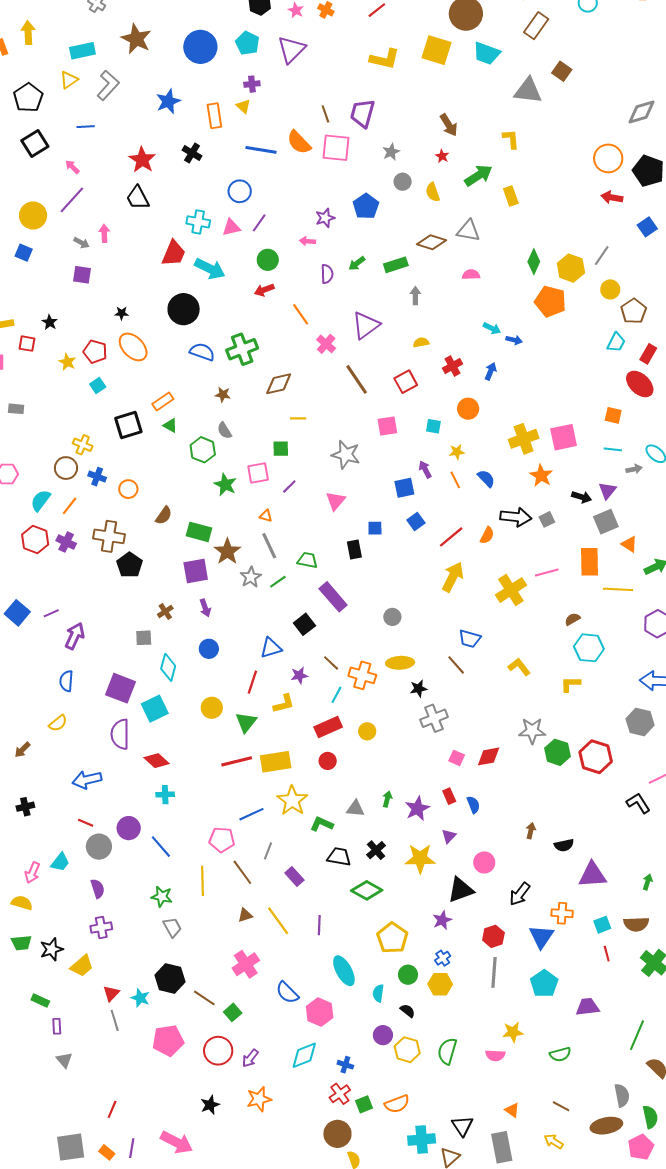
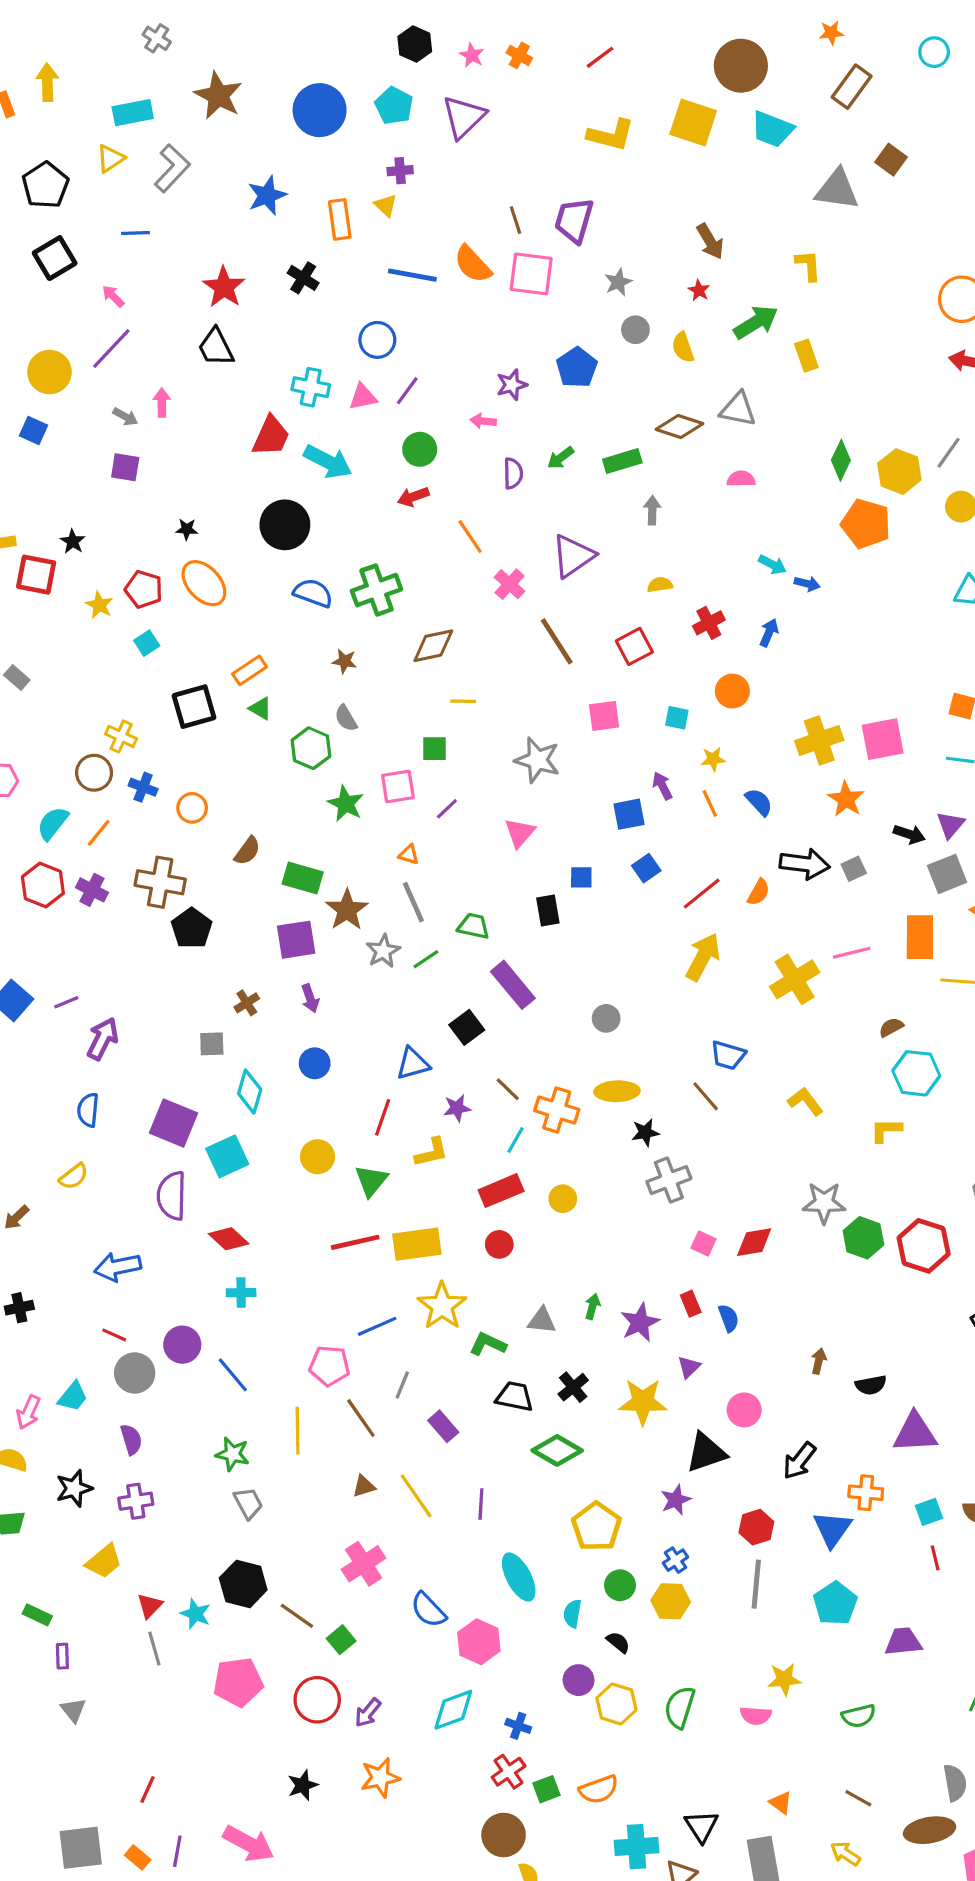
red square: (27, 344) -> (36, 575), size x1.5
gray rectangle: (16, 409) -> (17, 677), turned 35
black star: (52, 949) -> (74, 1488), moved

